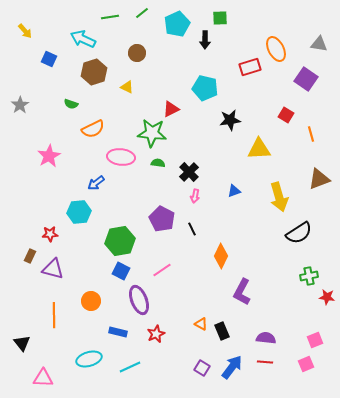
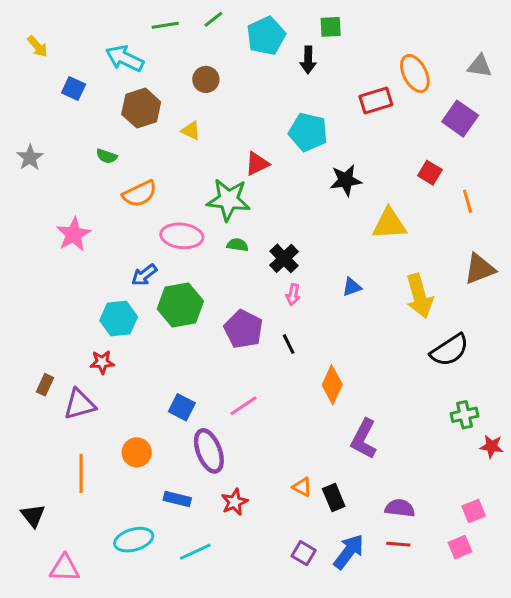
red star: (50, 234) -> (102, 362), moved
green hexagon: (120, 241) -> (180, 305), moved
purple triangle: (53, 269) -> (80, 404), turned -30

